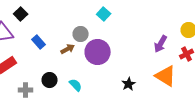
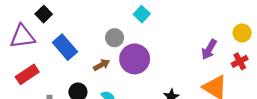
blue rectangle: (39, 42) -> (65, 47), size x1.5
brown arrow: (68, 49) -> (102, 65), moved

